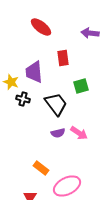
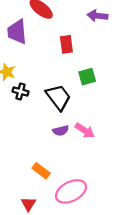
purple trapezoid: (34, 72) -> (17, 32), moved

